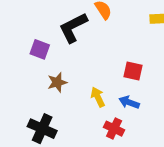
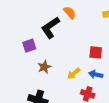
purple square: (40, 49) -> (29, 46), turned -32
yellow arrow: (98, 97) -> (74, 73), turned -96

